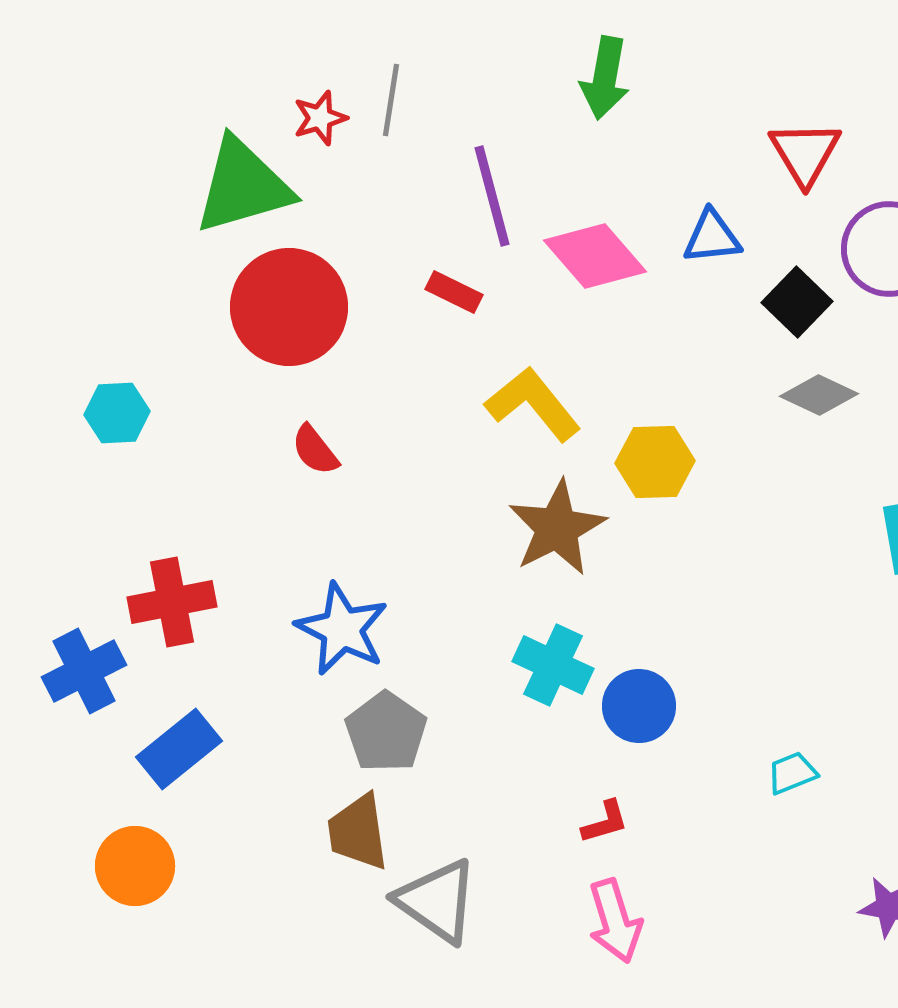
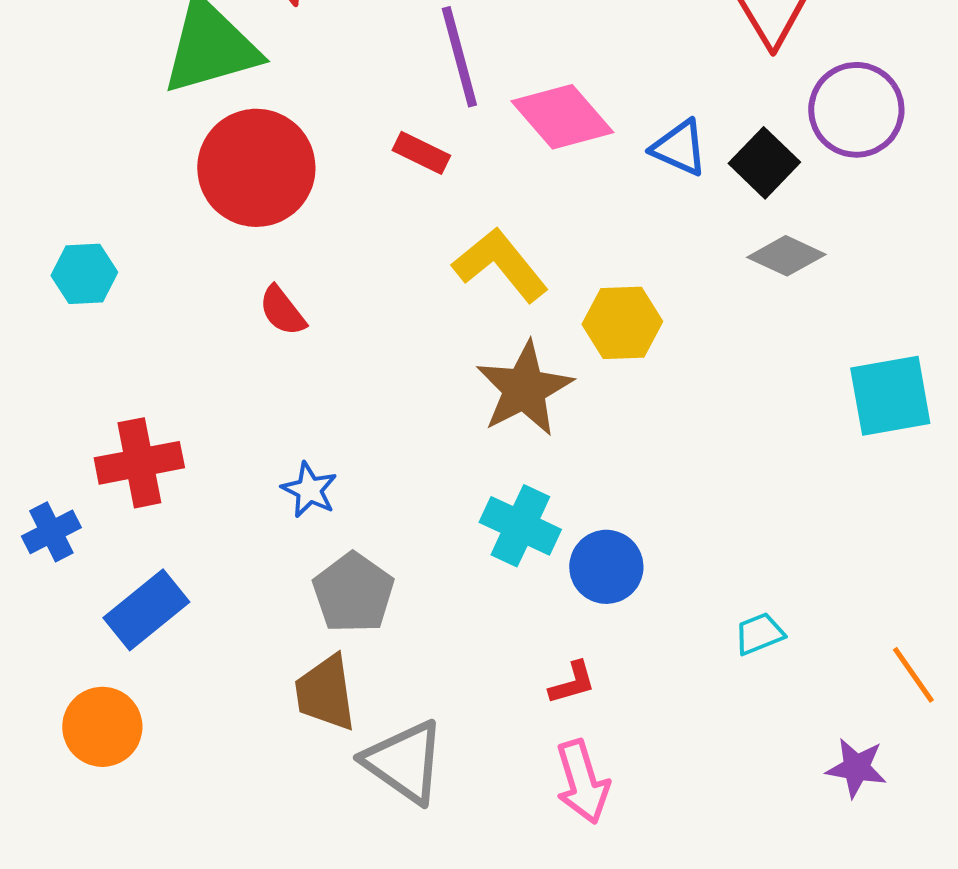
blue triangle: (712, 237) -> (679, 148), moved, turned 30
blue star: (342, 629) -> (309, 490), size x0.6
blue cross: (84, 671) -> (51, 532), size x0.7

